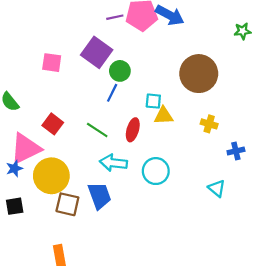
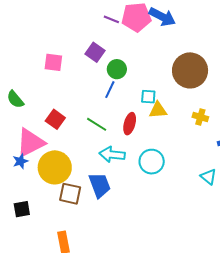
purple line: (115, 17) -> (111, 19), turned 35
purple square: (97, 52) -> (95, 52), size x0.7
black square: (15, 206) -> (22, 209), moved

